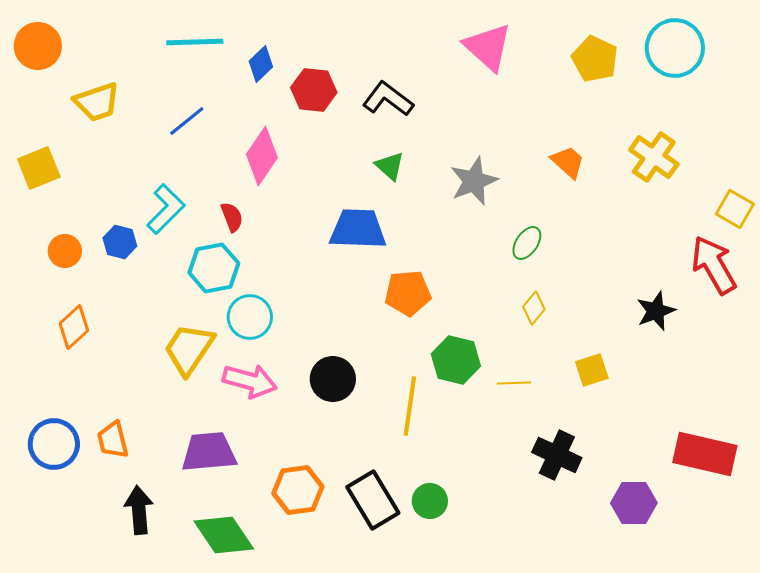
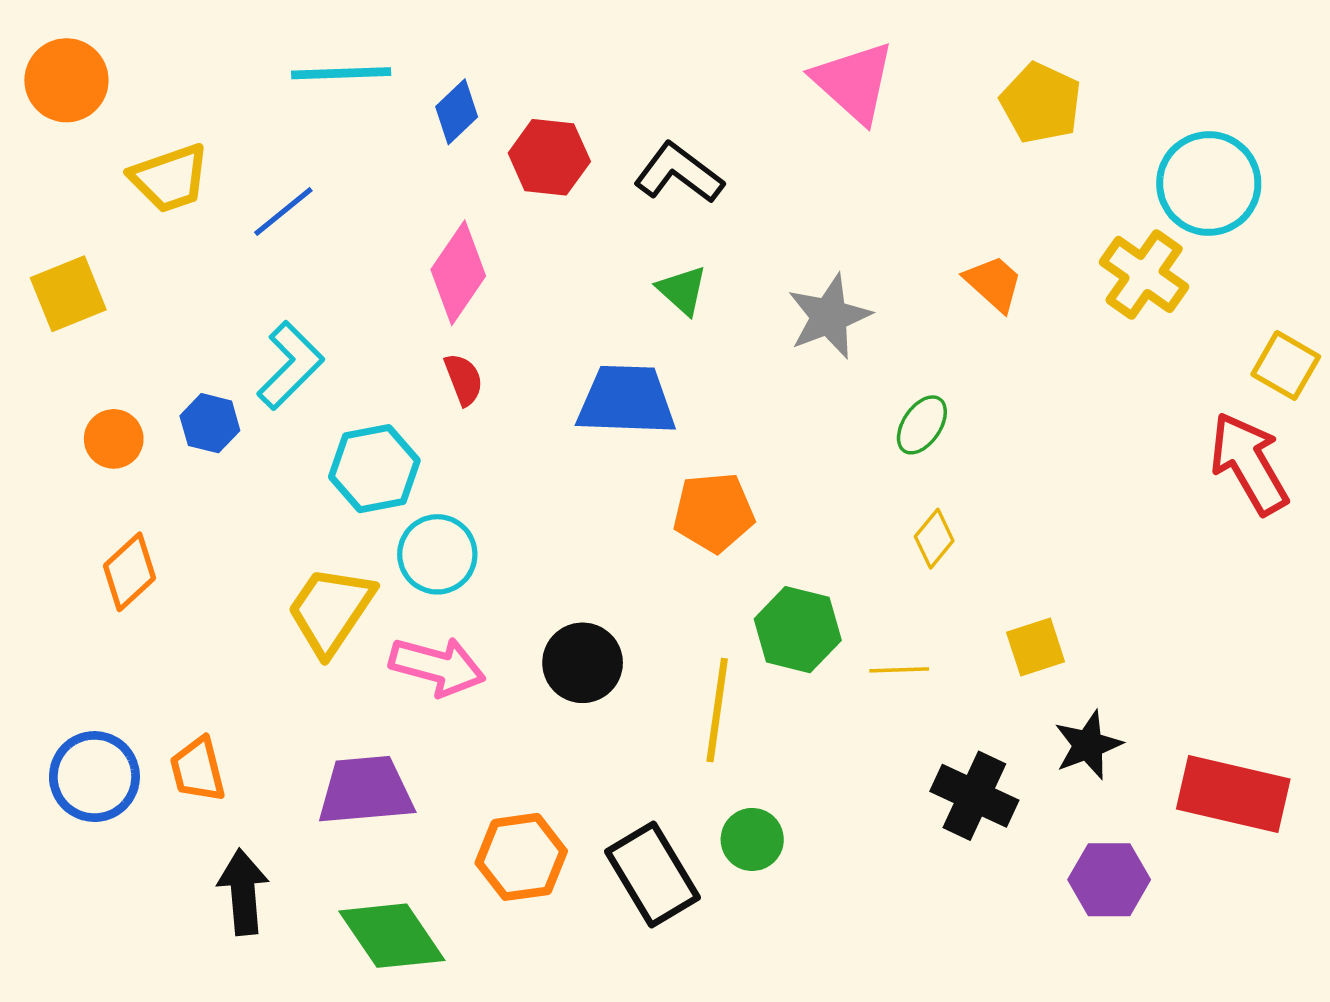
cyan circle: (675, 48) -> (1209, 184), moved
blue line: (187, 121) -> (283, 211), moved
red semicircle: (232, 217) -> (464, 379), moved
black star: (656, 311) -> (1088, 745), moved
green circle: (430, 501) -> (752, 839), moved

